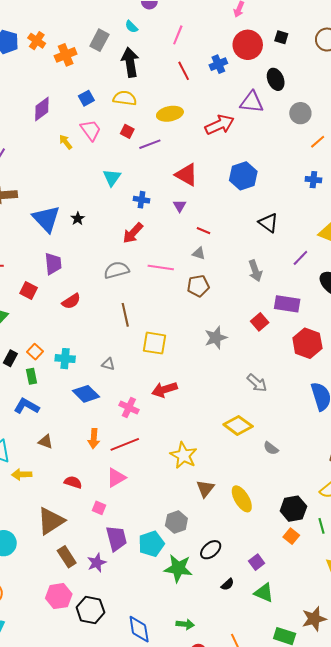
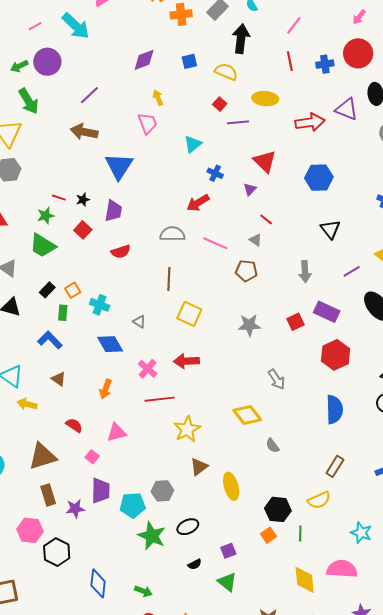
pink trapezoid: (91, 130) -> (148, 123), moved
black star: (78, 219) -> (83, 200), moved
red line: (125, 444) -> (160, 399), moved

